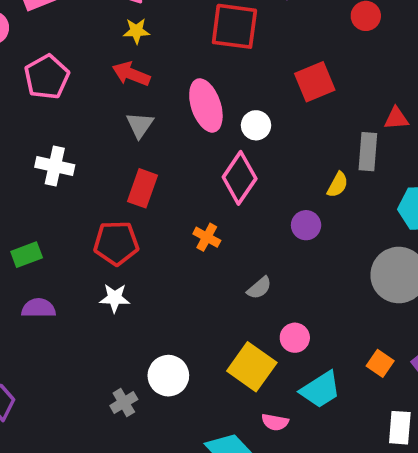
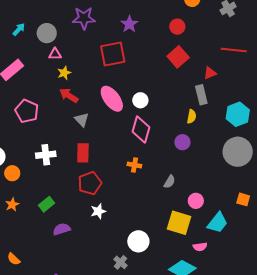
red arrow: (131, 74) -> (69, 95), turned 30
red square: (315, 82) -> (178, 57), moved
red rectangle: (143, 188) -> (83, 153), moved

